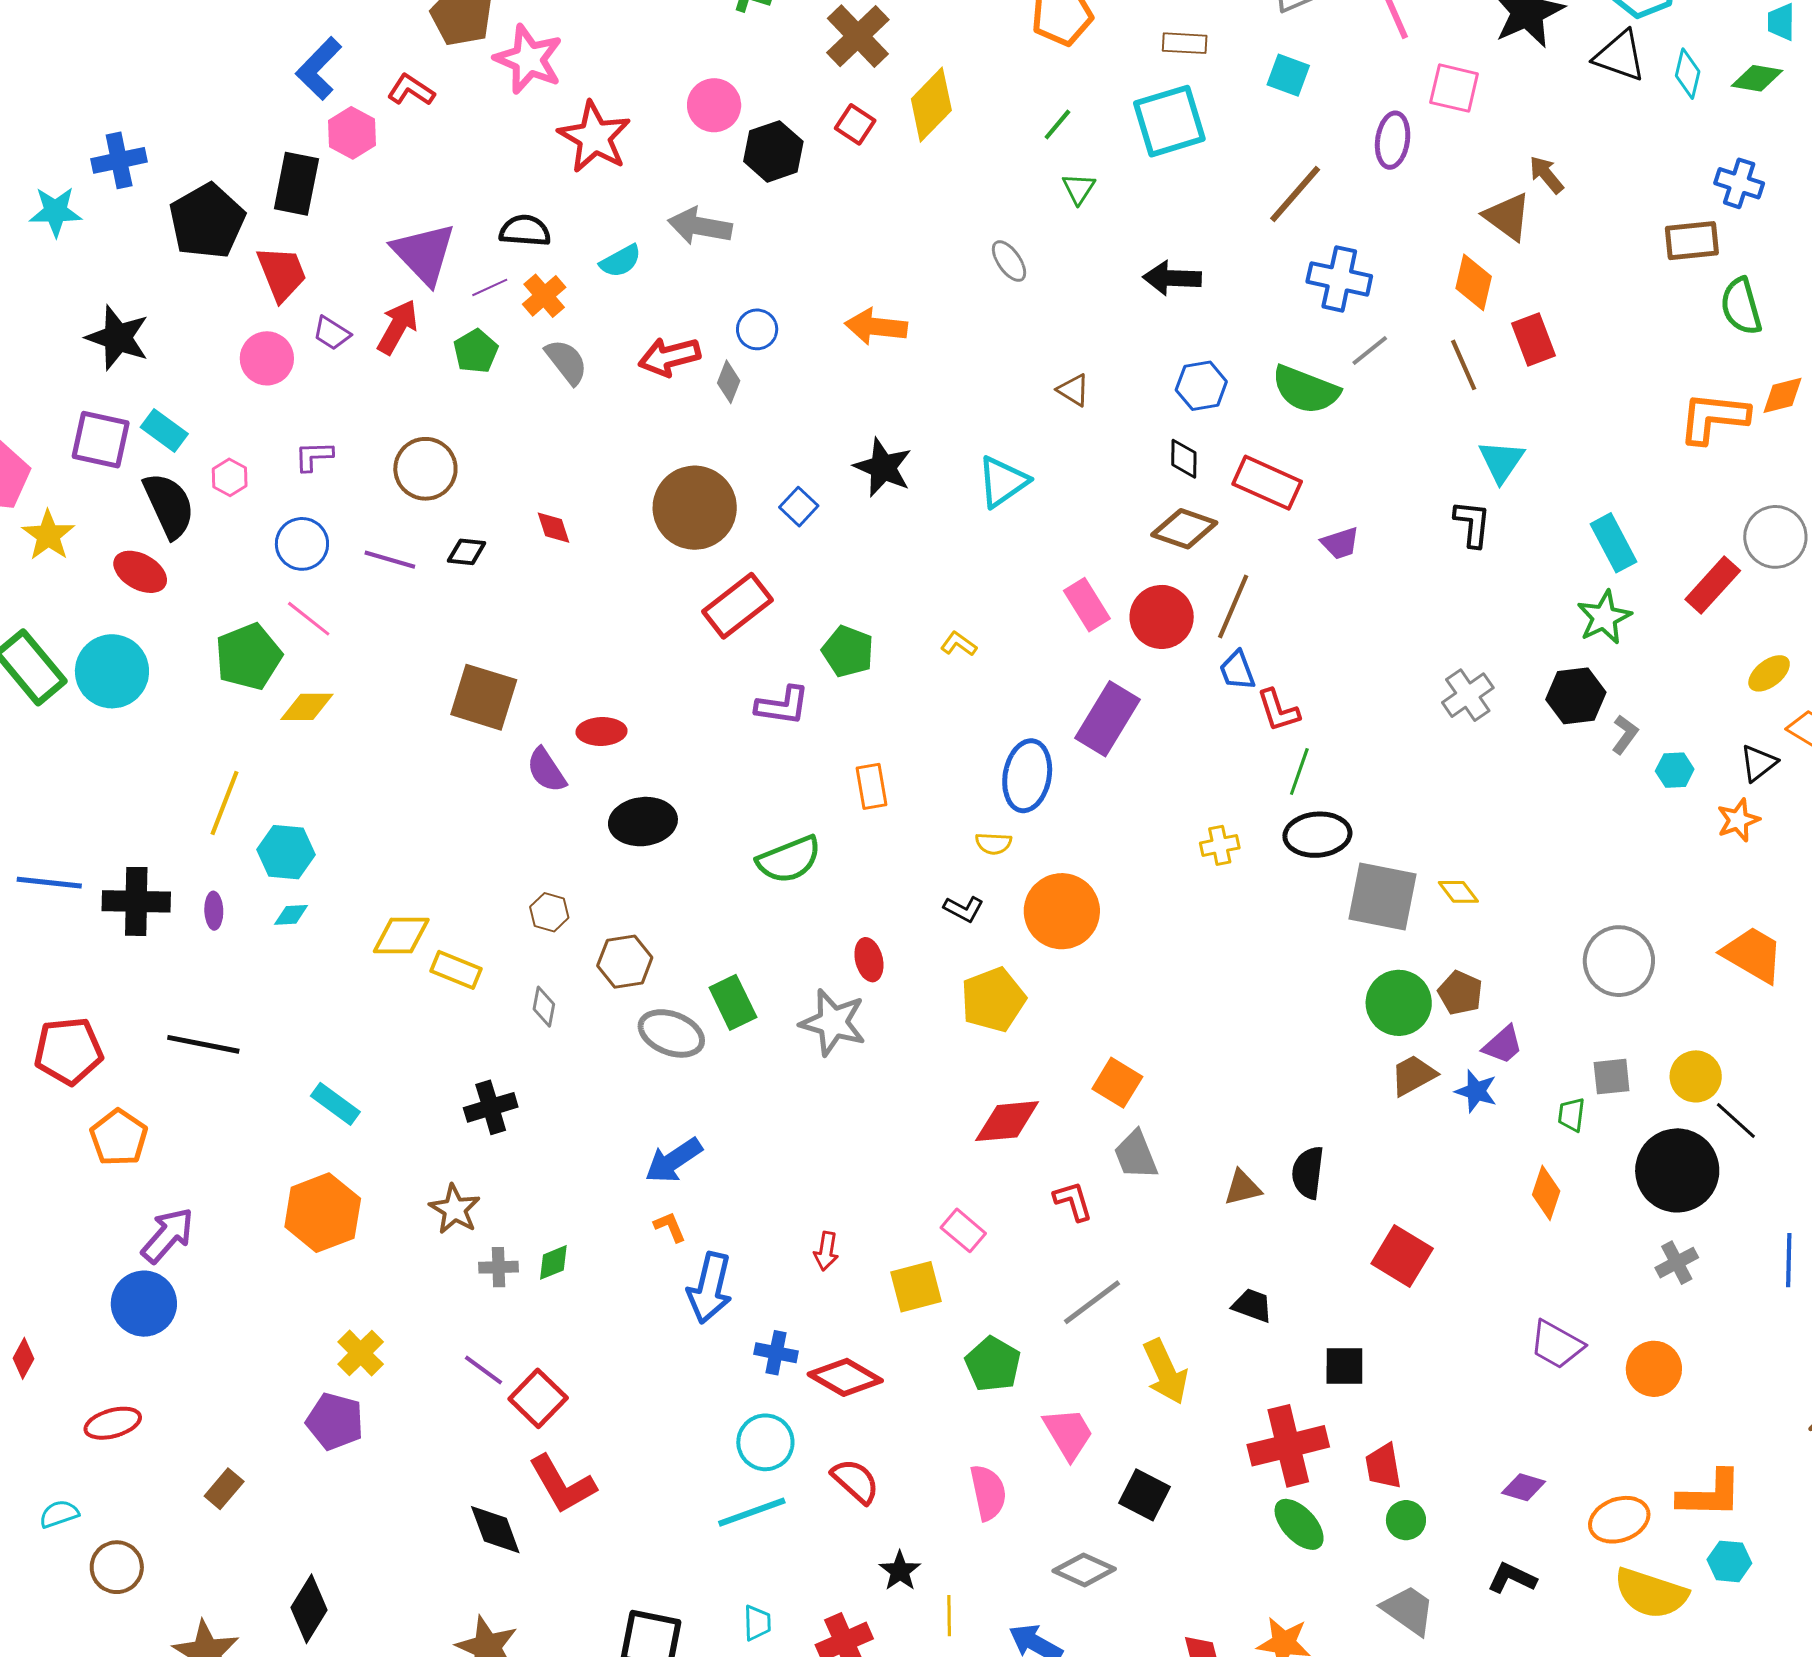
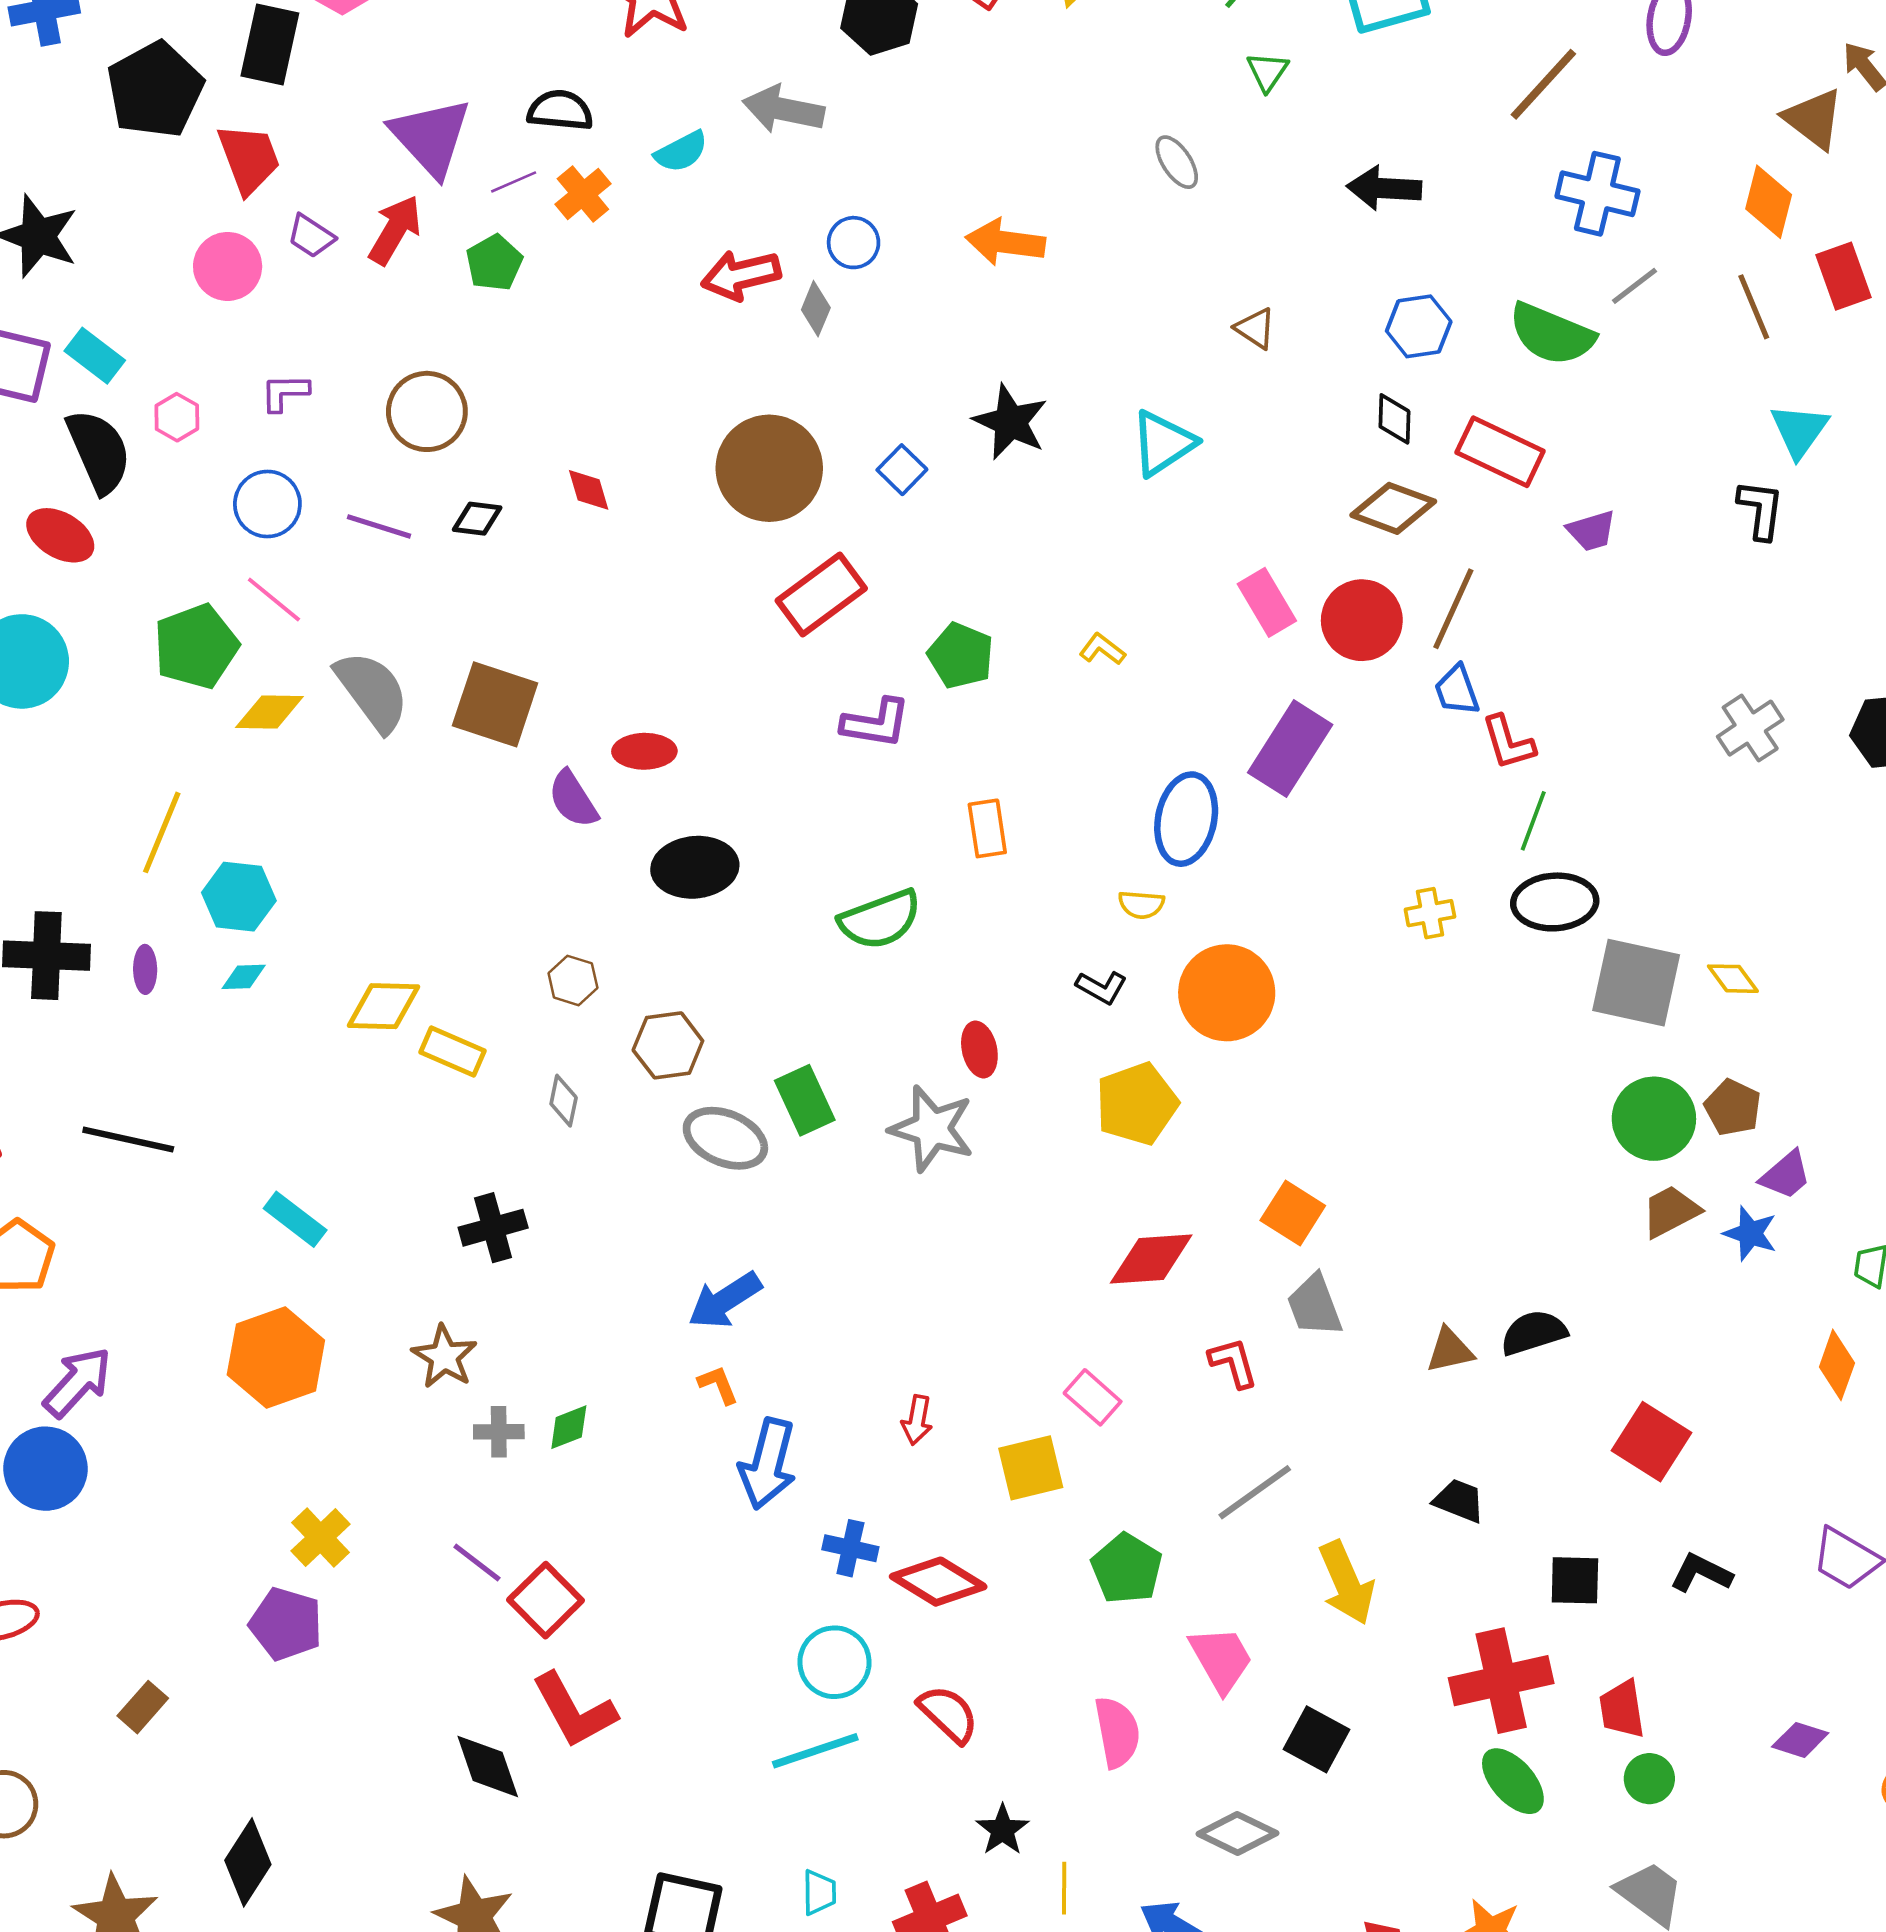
gray semicircle: (566, 362) -> (372, 691), moved, size x1.4
black semicircle: (1308, 1173) -> (1534, 1333), turned 64
black L-shape: (1512, 1578) -> (1701, 1573), moved

